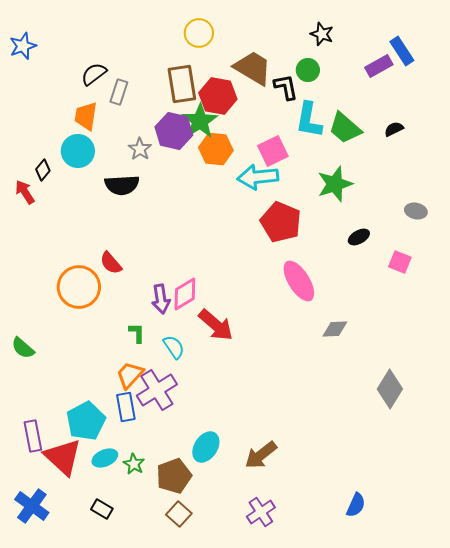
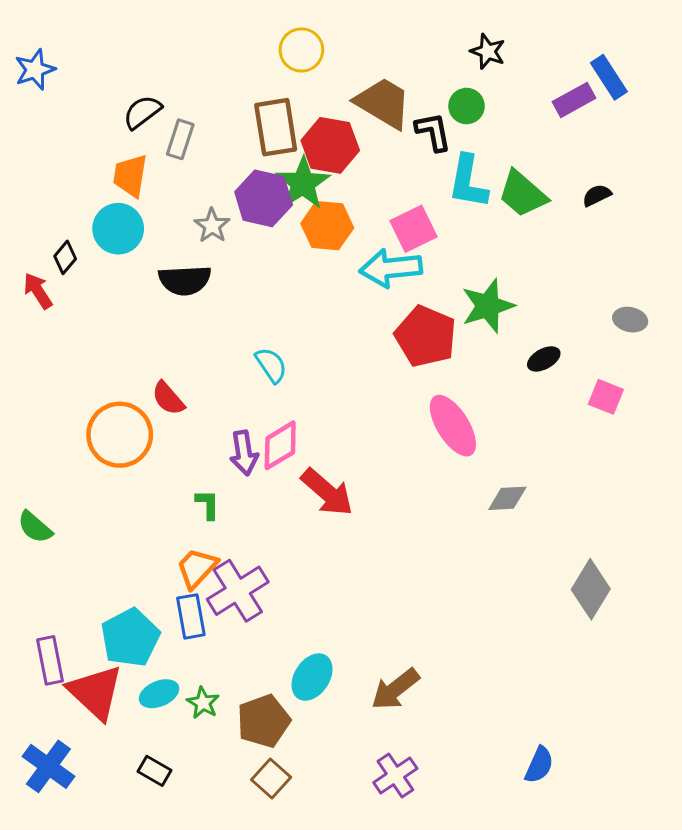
green star: (335, 184) -> (488, 306), moved
cyan semicircle: (174, 347) -> (271, 365), moved

